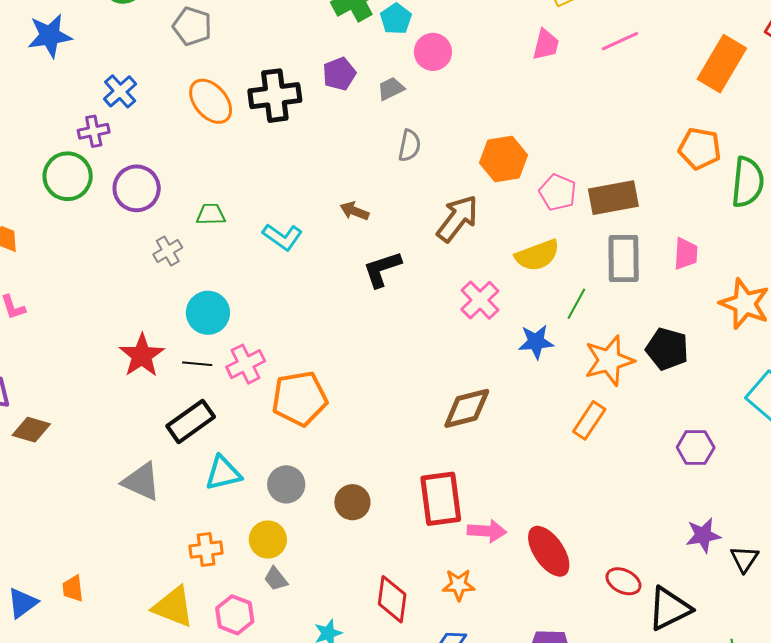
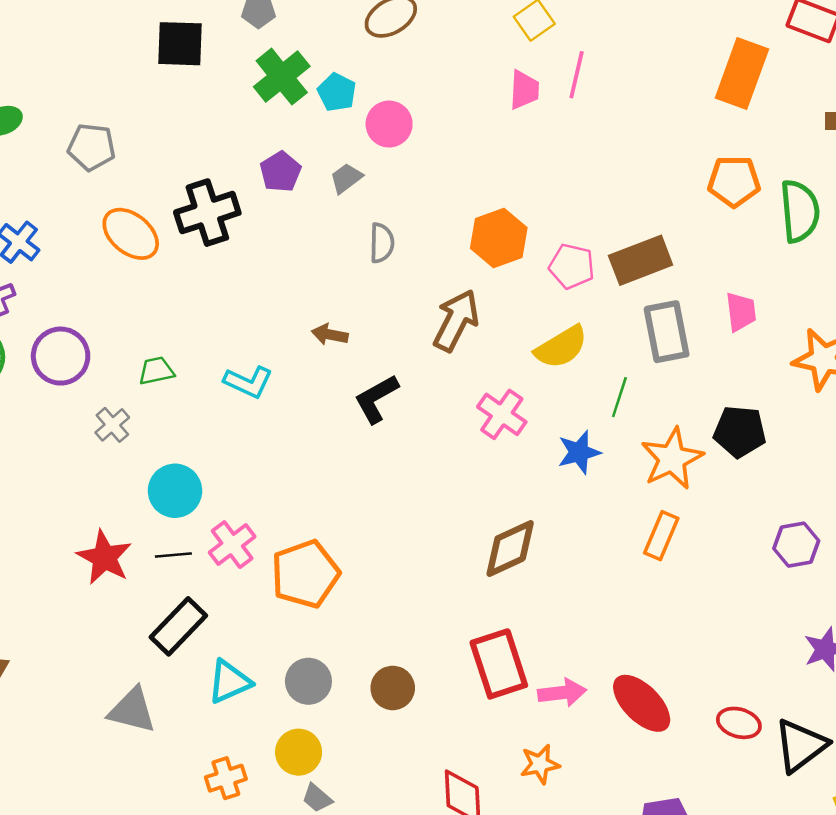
pink line: (620, 41) -> (577, 75), moved, turned -42

